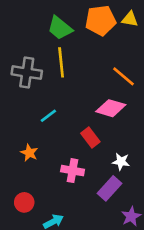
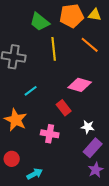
yellow line: (61, 62) -> (54, 49), moved
orange line: (123, 76) -> (90, 45), moved
orange star: (29, 153) -> (16, 120), size x1.6
purple rectangle: (109, 188) -> (93, 148), moved

